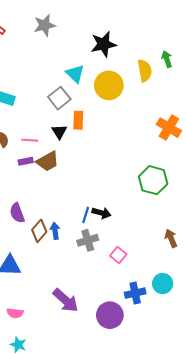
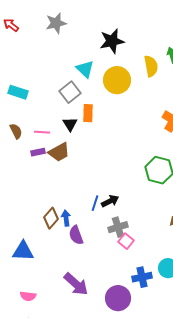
purple semicircle: (17, 213) -> (76, 235), moved
black arrow: (101, 213) -> (110, 201), turned -42
gray cross: (88, 240) -> (118, 227), moved

